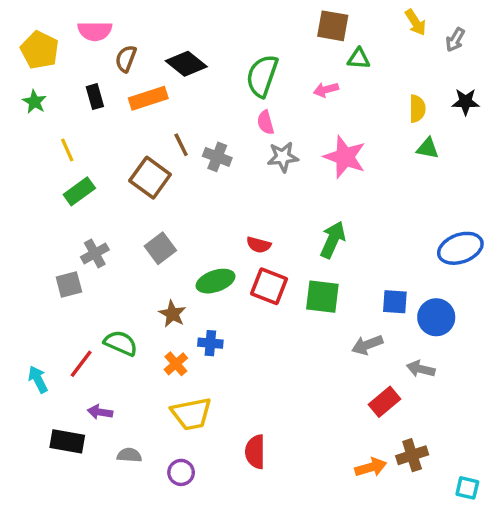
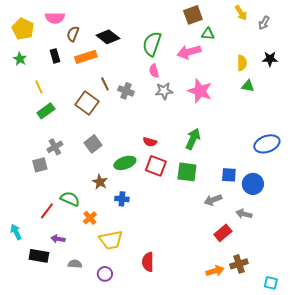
brown square: (333, 26) -> (193, 15), turned -30
pink arrow: (326, 90) -> (189, 52), size x1.6
orange cross: (176, 364) -> (90, 218), moved
cyan arrow: (38, 379) -> (16, 232), moved

